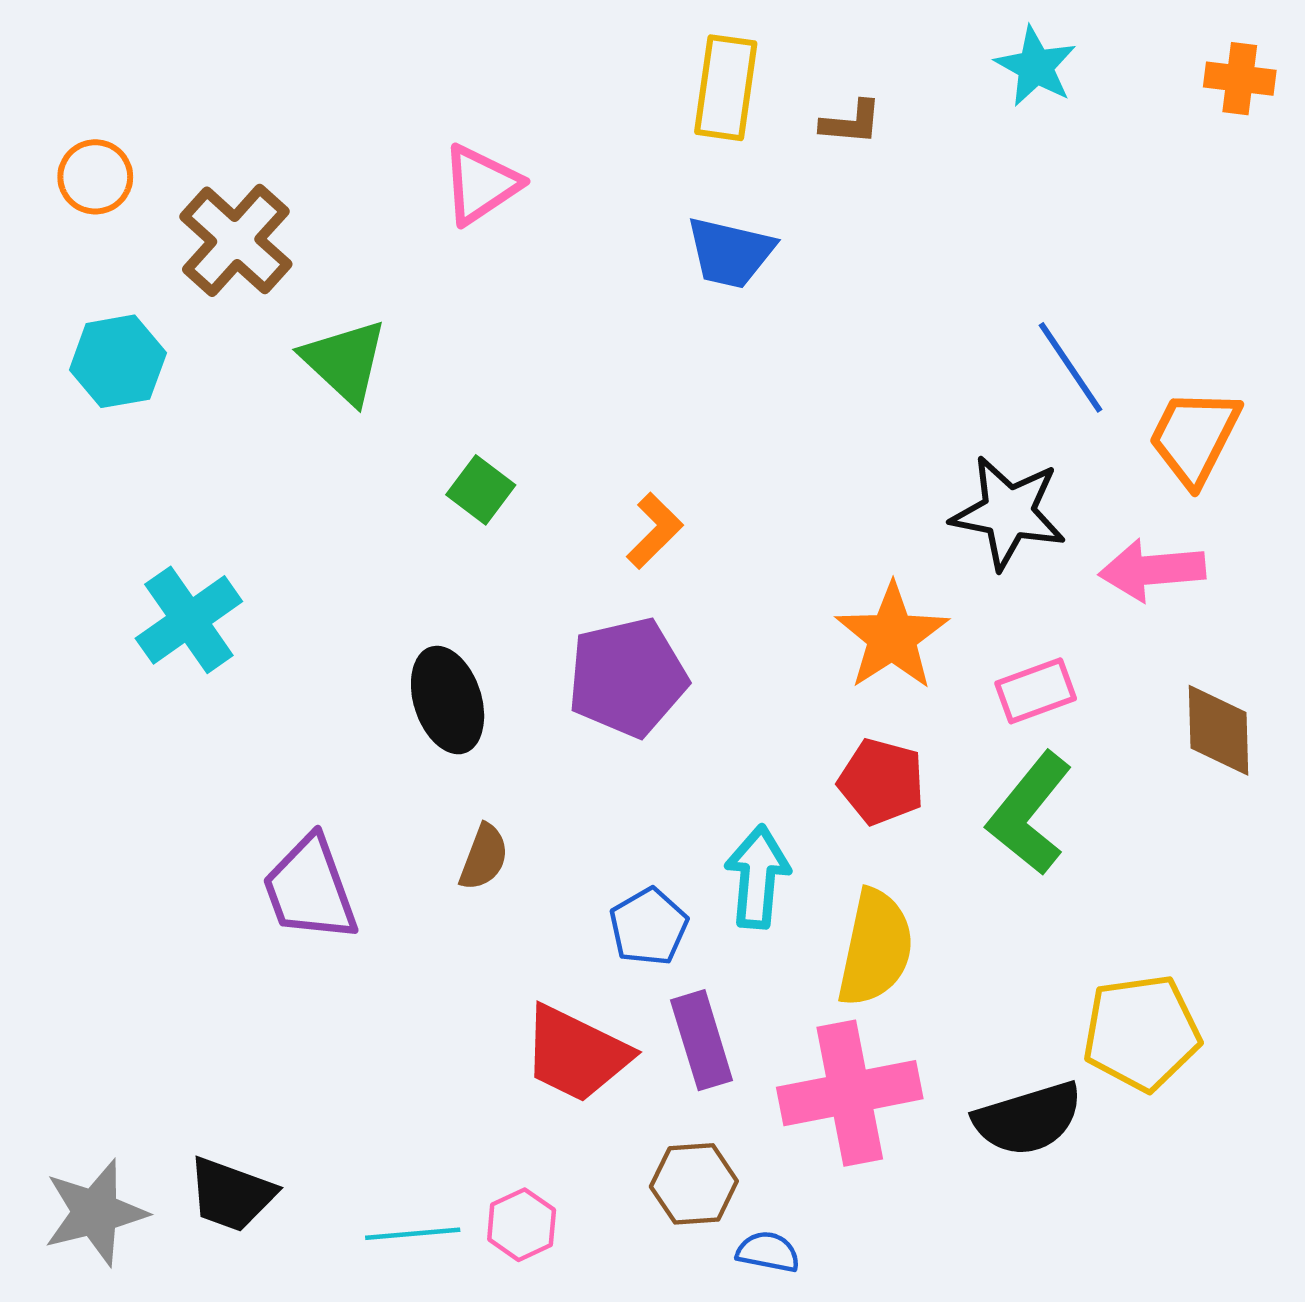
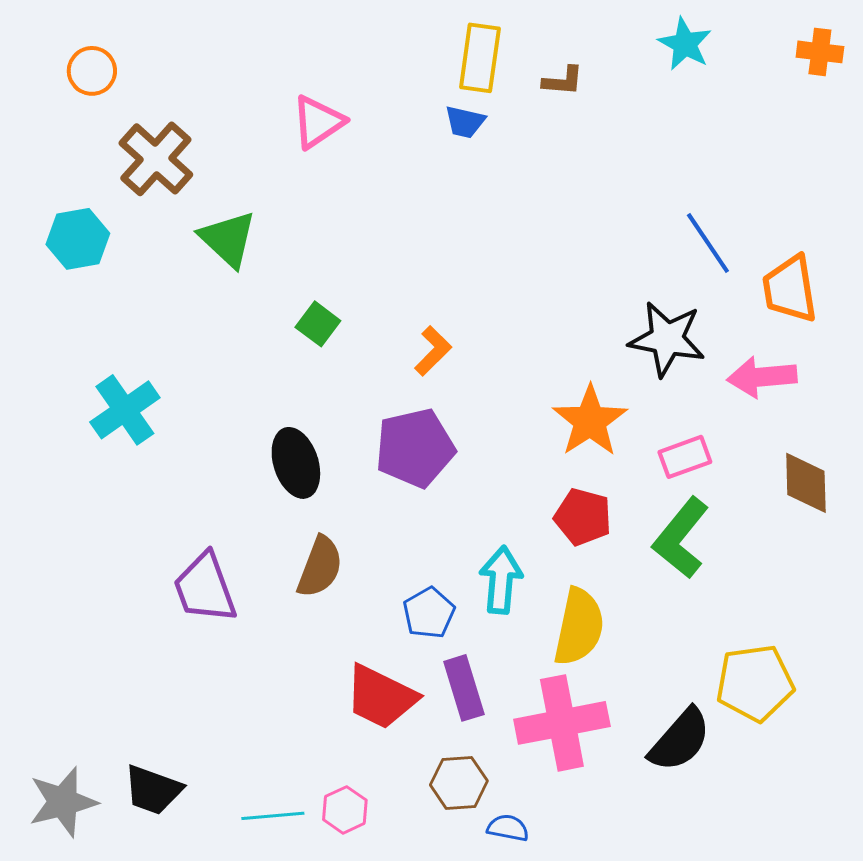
orange circle: (95, 177) -> (92, 71), moved
blue trapezoid: (730, 252) -> (465, 122), moved, size x0.7
orange trapezoid: (1194, 437) -> (790, 289), turned -36
brown semicircle: (484, 857) -> (320, 567), size x1.4
black semicircle: (1028, 1119) -> (680, 740), turned -32

